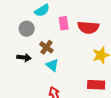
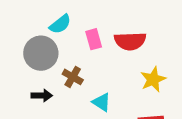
gray circle: (27, 29) -> (41, 53), size x1.5
cyan triangle: (52, 65) -> (102, 102), moved

